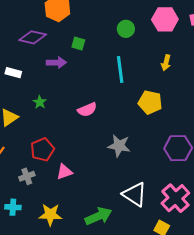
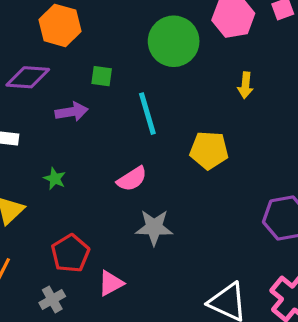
green circle: (126, 29) -> (174, 41), size x1.8
cyan line: (120, 69) -> (147, 114), moved
yellow pentagon: (150, 102) -> (209, 150), moved
gray star: (119, 146) -> (154, 227), moved

